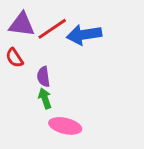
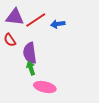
blue arrow: (84, 35) -> (58, 24), size x0.6
purple semicircle: (43, 77) -> (30, 53), size x1.5

